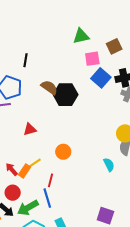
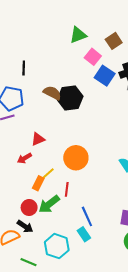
pink square: (92, 59) -> (93, 57), turned -35
orange circle: (63, 152) -> (76, 158), size x1.5
red arrow: (12, 169) -> (24, 158), moved, turned -72
blue line: (47, 198) -> (87, 216), moved
green arrow: (28, 208) -> (49, 204), moved

